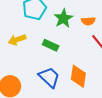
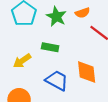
yellow arrow: (17, 40) -> (22, 61), moved

